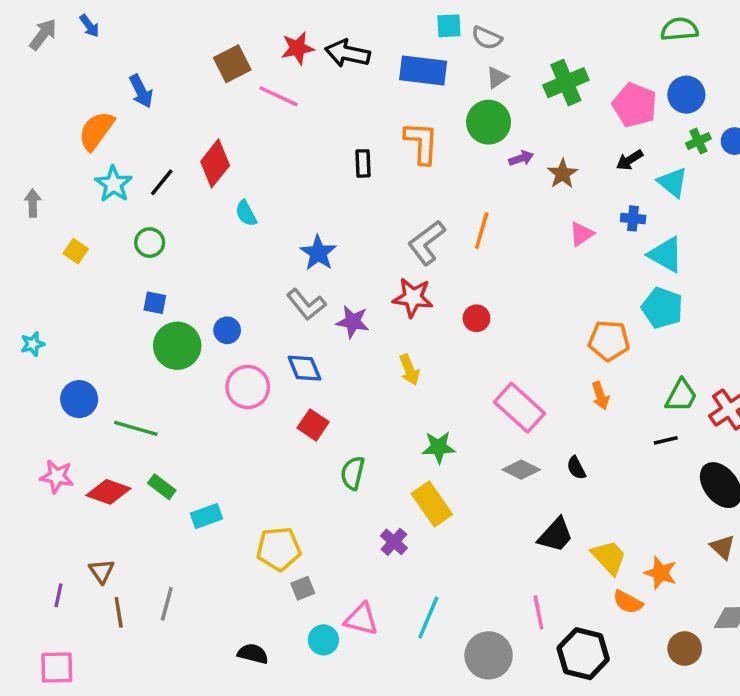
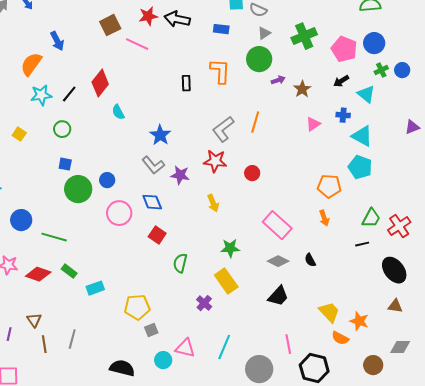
blue rectangle: (423, 71) -> (221, 29), size x0.6
cyan star: (114, 184) -> (41, 95), turned 30
black trapezoid: (556, 535) -> (278, 296), moved
brown triangle: (722, 547) -> (395, 306), turned -35
black semicircle: (253, 654) -> (122, 368), size x1.4

